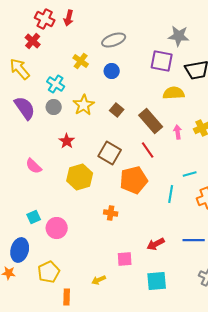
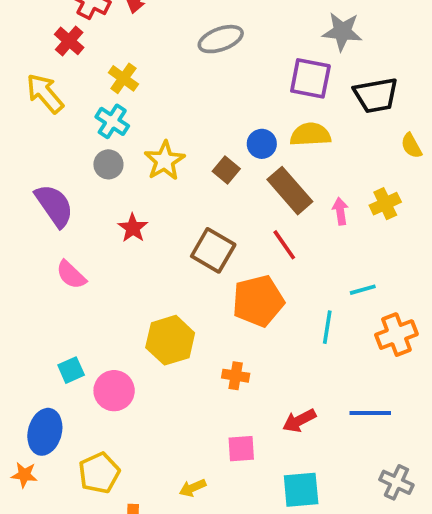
yellow cross: (81, 61) -> (123, 78), moved
blue circle: (112, 71) -> (262, 144), moved
yellow semicircle: (174, 93) -> (310, 134), moved
purple semicircle: (25, 108) -> (54, 206), moved
yellow hexagon: (80, 177) -> (170, 340), moved
orange cross: (111, 213) -> (236, 376), moved

